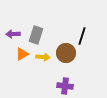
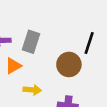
yellow arrow: (43, 57) -> (32, 90), moved

